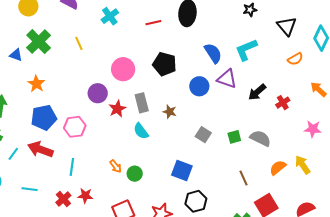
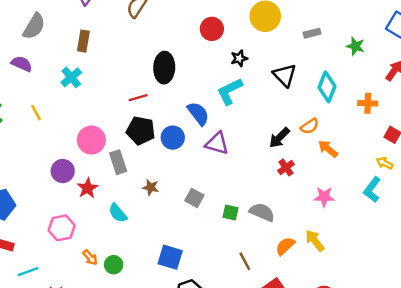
red line: (153, 23) -> (138, 98), moved
cyan L-shape: (246, 50) -> (230, 91), moved
orange semicircle: (295, 59) -> (310, 126), moved
blue circle: (199, 86) -> (173, 138), moved
black arrow: (257, 92) -> (279, 138), moved
gray rectangle: (142, 103) -> (118, 162), moved
pink hexagon: (75, 127) -> (62, 228), moved
gray square: (203, 135) -> (194, 198), moved
green square: (234, 137) -> (230, 213), turned 32
cyan line: (72, 167) -> (28, 272), moved, turned 66

